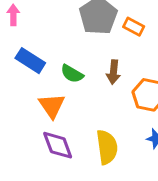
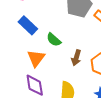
brown arrow: (113, 72) -> (76, 58), moved

